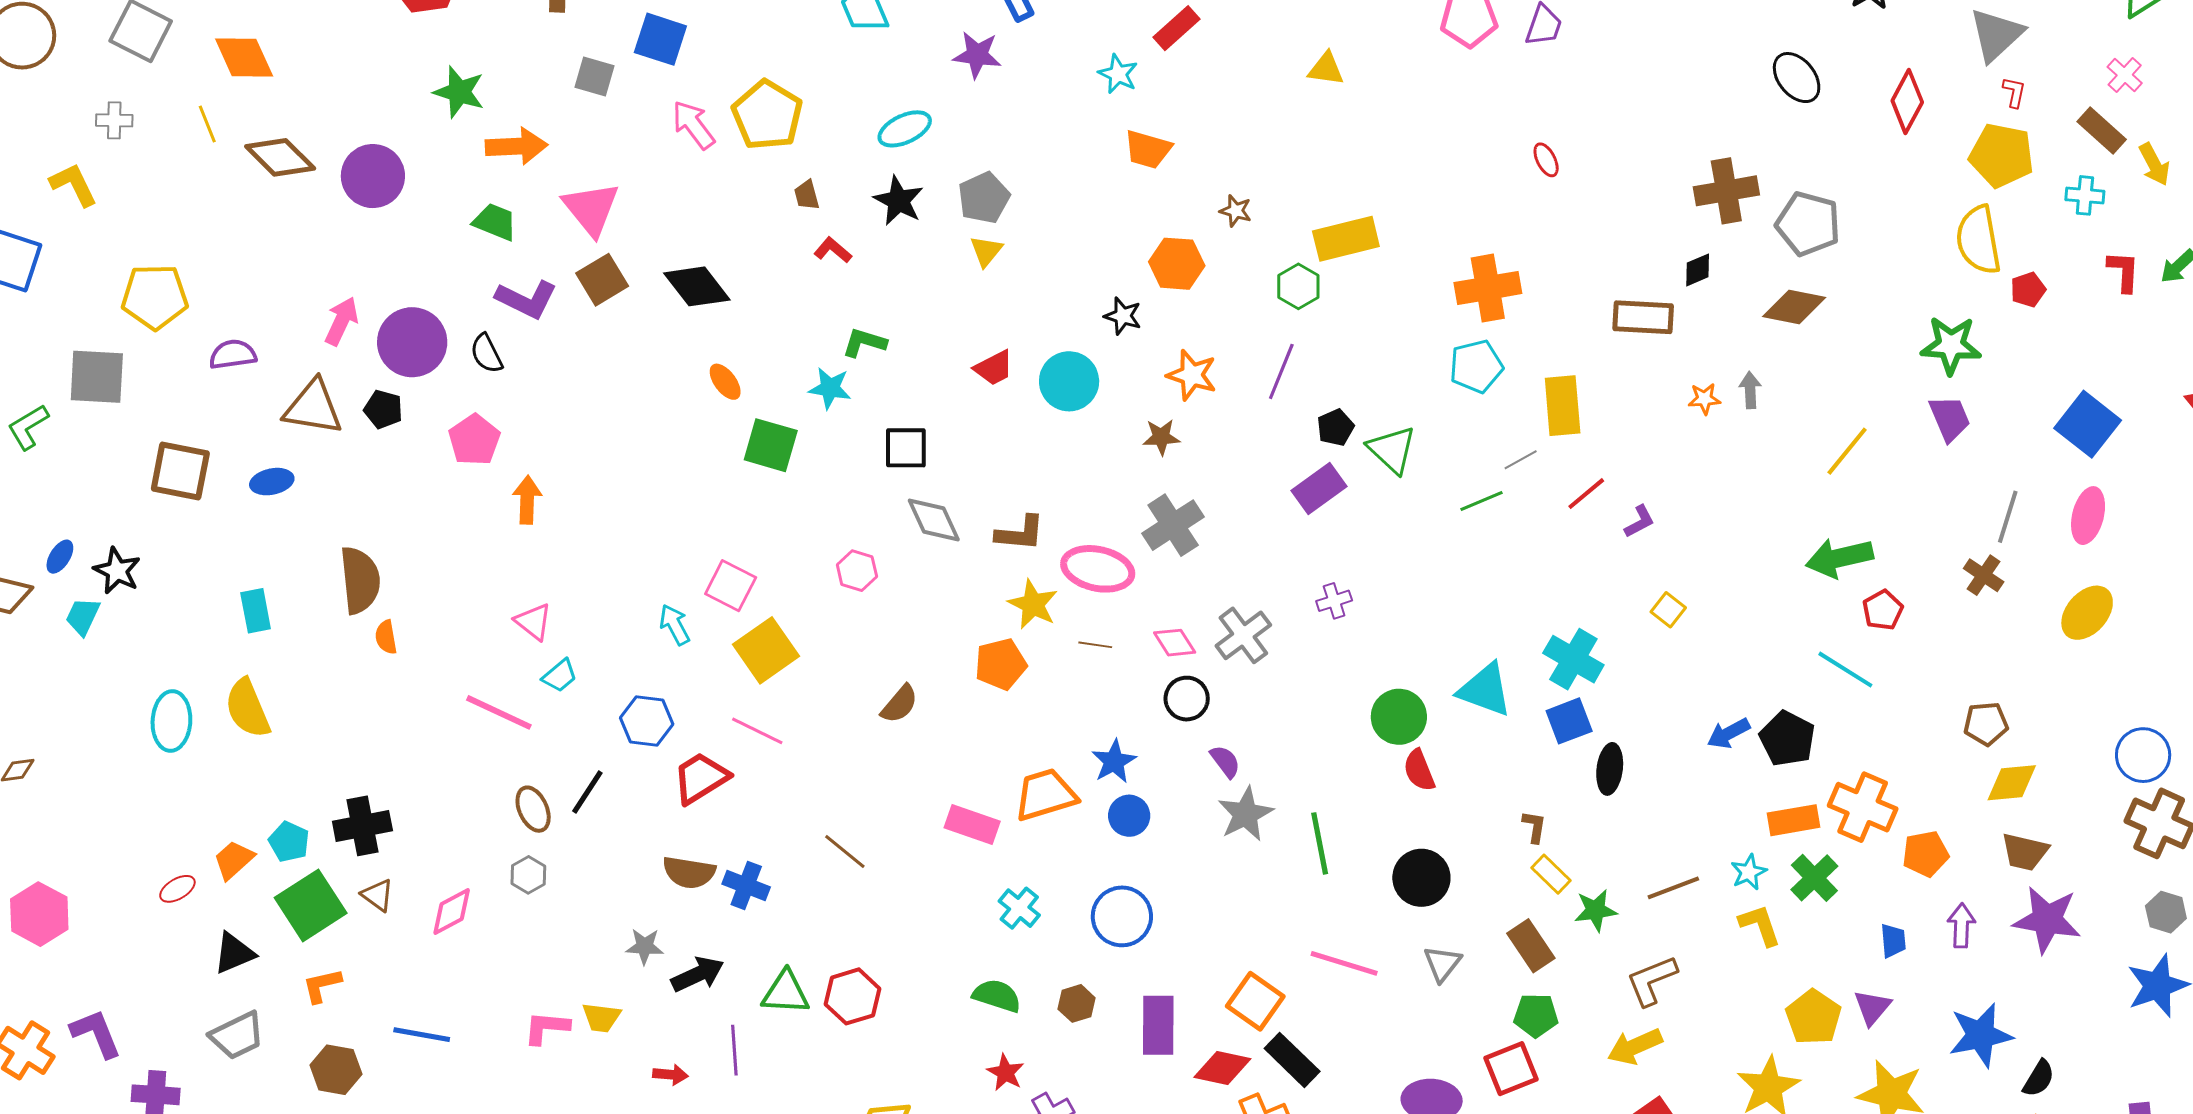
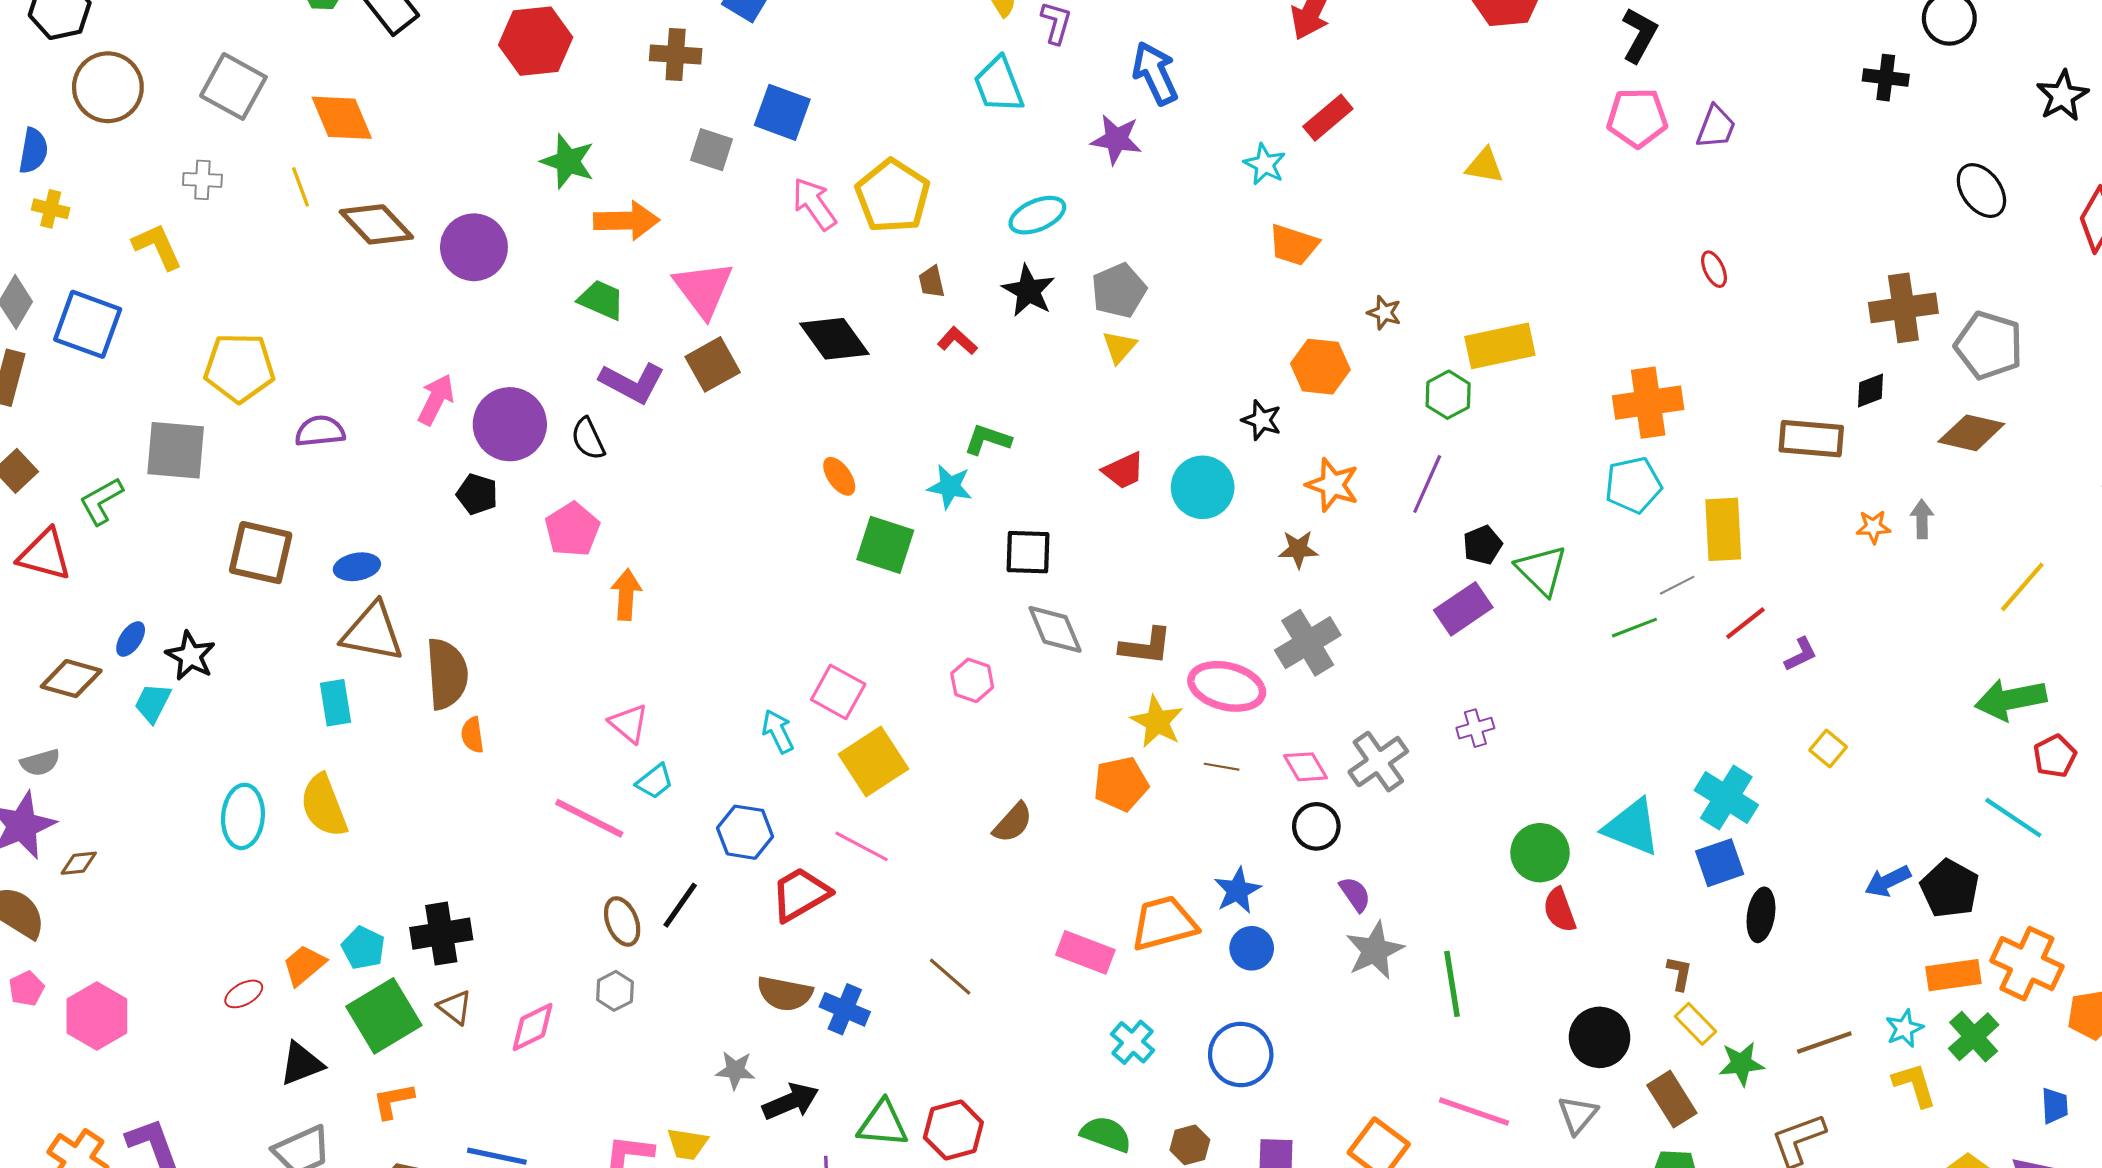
black diamond: (697, 286) -> (834, 339), moved
brown triangle: (313, 407) -> (373, 632), moved
black circle: (1421, 878) -> (1600, 1037), moved

